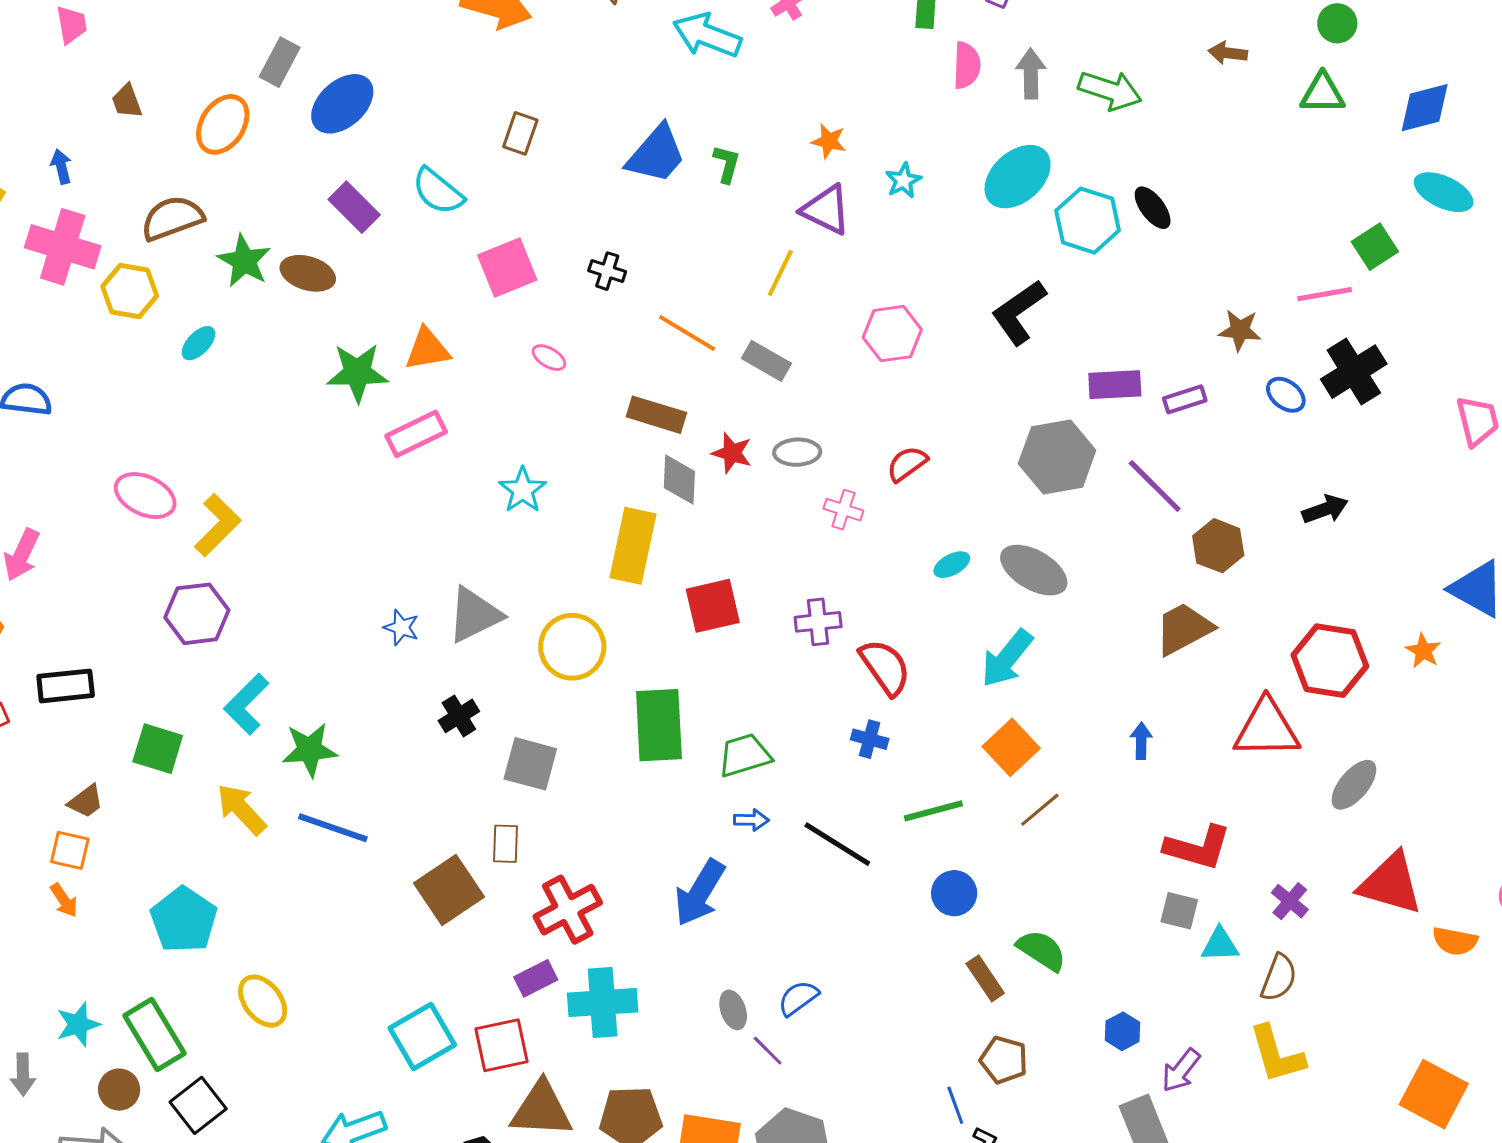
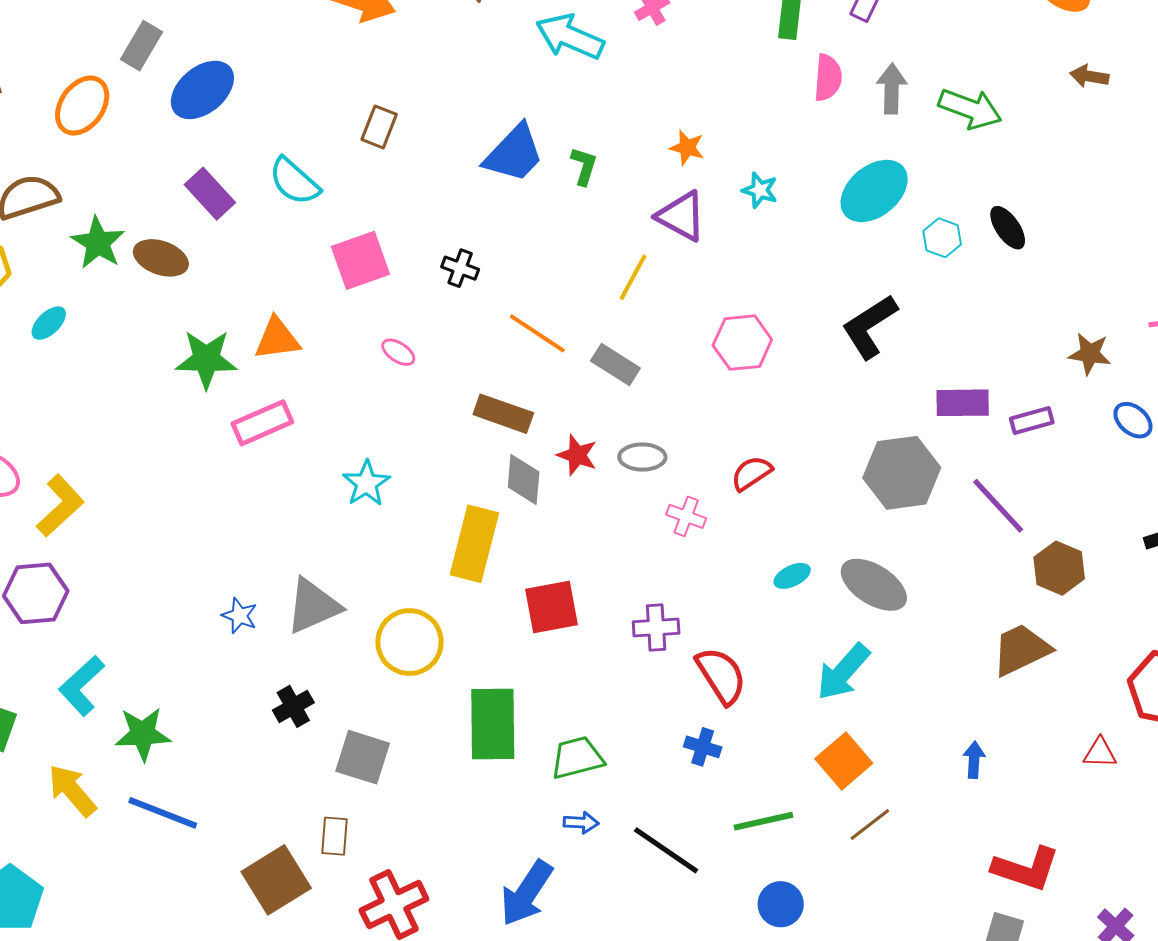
cyan star: (903, 181) -> (760, 190), turned -30
cyan hexagon: (1088, 221) -> (942, 238), size x0.6
red triangle: (1267, 729) -> (1100, 753), size x0.5

